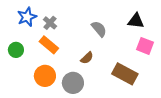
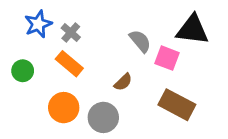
black triangle: (136, 21) -> (192, 30), size x1.4
pink square: (145, 46) -> (167, 58), moved

